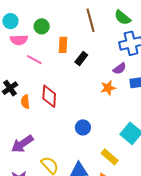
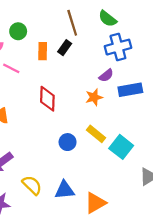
black rectangle: (81, 58) -> (65, 48), moved
red diamond: (49, 96) -> (47, 99), moved
yellow rectangle: (110, 157) -> (96, 134), moved

